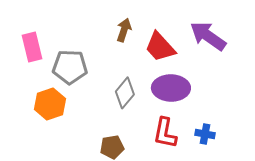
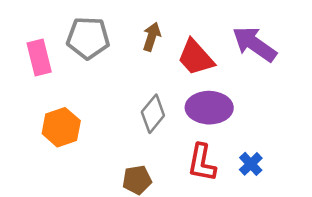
gray pentagon: (70, 67) -> (88, 38), moved
blue cross: (205, 134) -> (251, 164), turned 36

